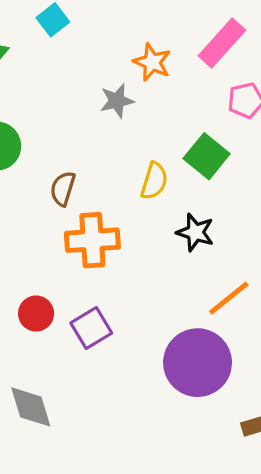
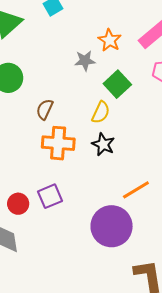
green square: (207, 156) -> (117, 84), moved
black star: (195, 232) -> (103, 144), moved
red circle: (36, 314) -> (18, 204), moved

